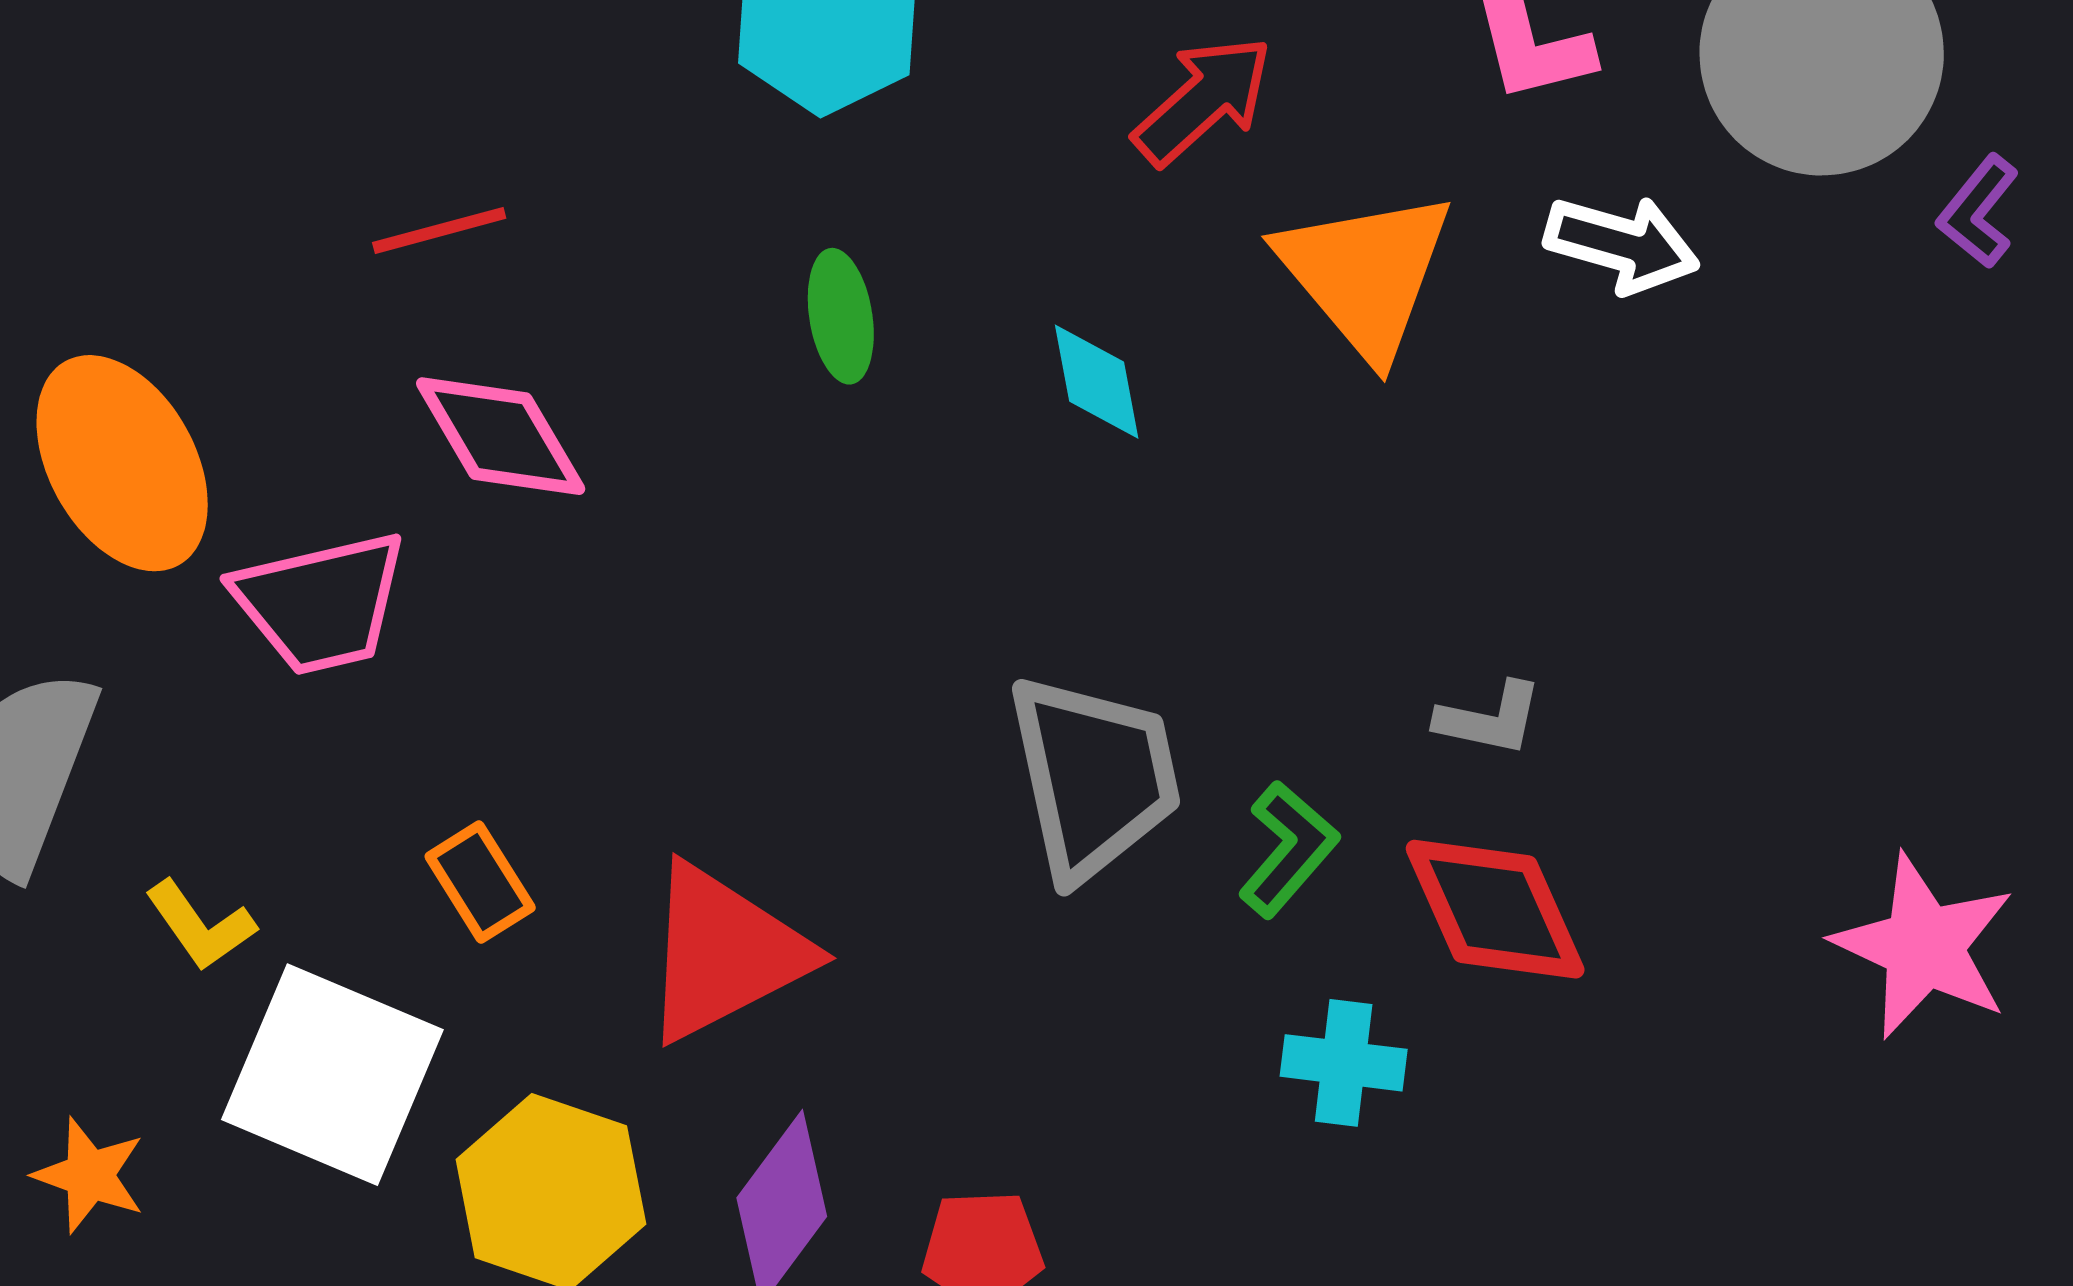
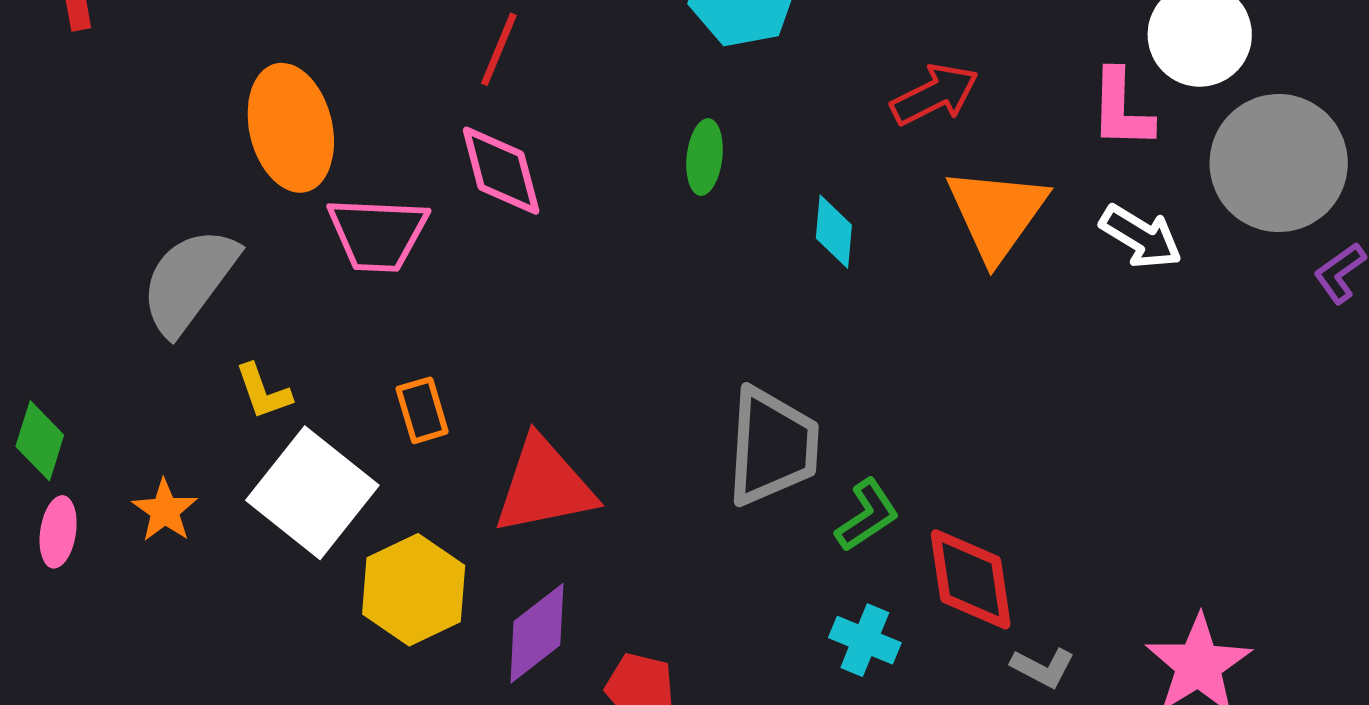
red line: (439, 230) -> (499, 49), turned -68
gray L-shape: (1489, 719) -> (1043, 668), moved

